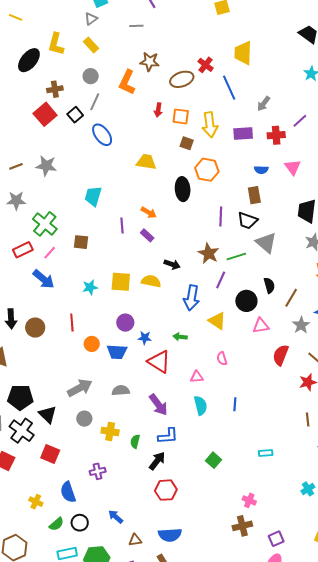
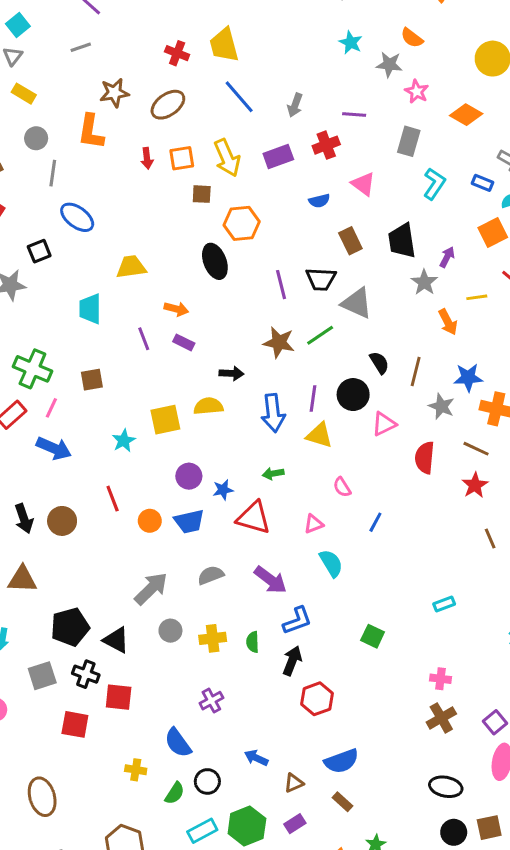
yellow trapezoid: (243, 53) -> (224, 45), moved
red cross: (206, 65) -> (177, 53), moved
black square: (75, 115) -> (39, 251), moved, turned 35
purple line: (300, 121) -> (354, 115), turned 63
yellow trapezoid: (146, 162) -> (131, 267), moved
brown rectangle: (254, 195) -> (350, 241), moved
purple line: (221, 280) -> (313, 399), moved
blue line: (235, 404) -> (375, 522), moved, turned 40
black cross: (22, 431) -> (86, 674), size x0.7
red square: (50, 454) -> (119, 697), moved

